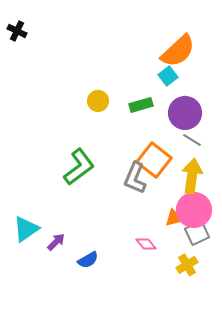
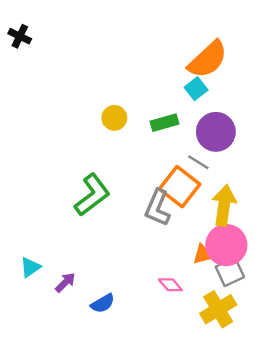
gray line: (192, 140) -> (198, 162), moved
cyan triangle: (26, 229) -> (30, 267), size x0.7
yellow cross: (187, 265) -> (218, 309), size x1.4

